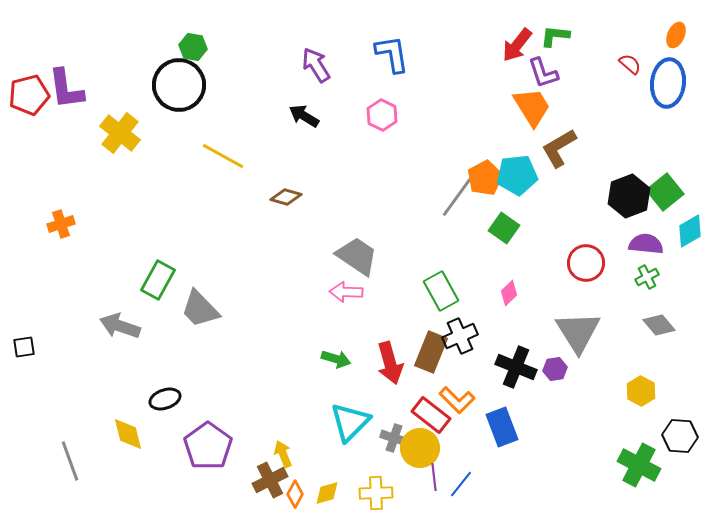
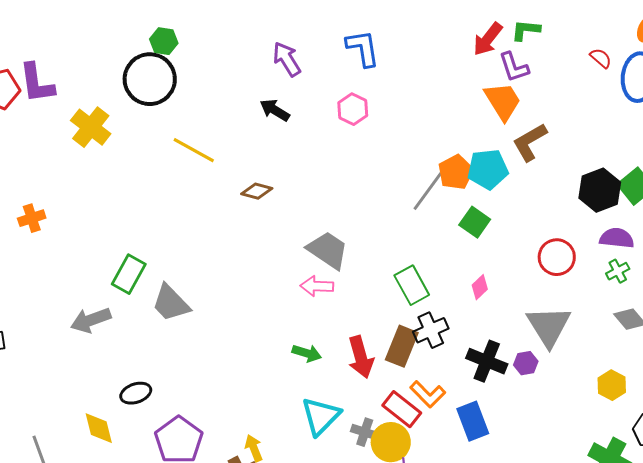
gray arrow: (120, 326) -> (91, 320), turned -39

